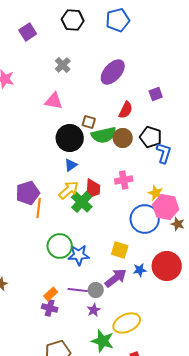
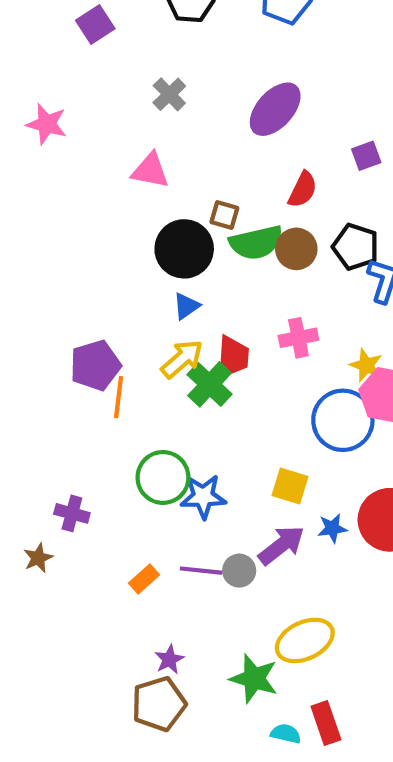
purple cross: (50, 308) -> (72, 513), moved
purple star: (94, 310) -> (169, 660), moved

